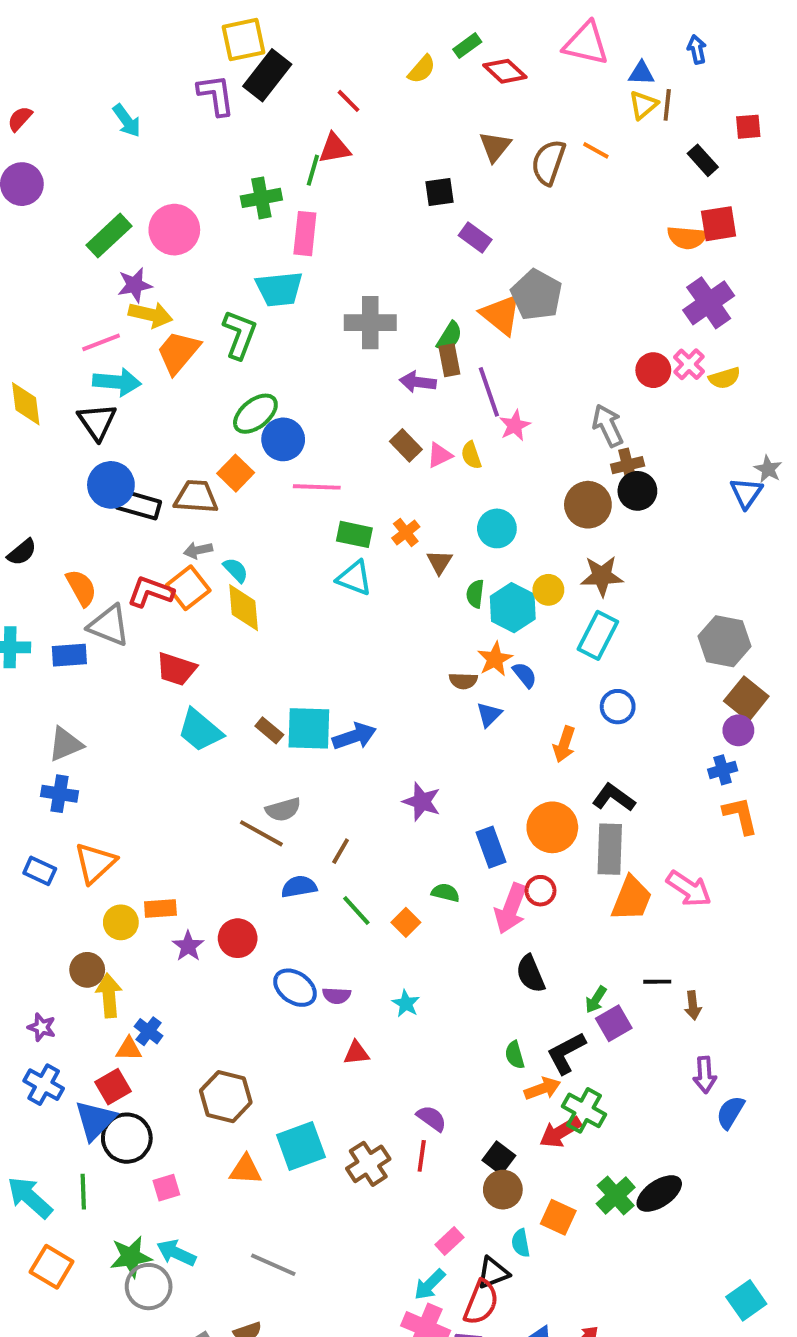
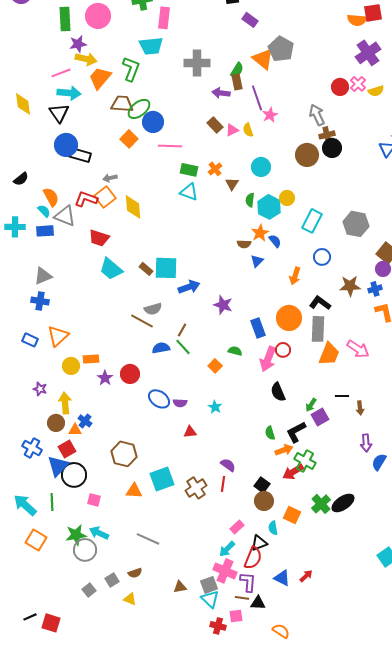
green rectangle: (109, 236) -> (65, 19), turned -50
brown trapezoid: (196, 497) -> (122, 104), moved
cyan semicircle: (236, 570) -> (44, 211), moved
brown star: (602, 576) -> (350, 286), moved
gray hexagon: (725, 641) -> (356, 224), moved
blue arrow: (354, 736) -> (189, 287), moved
green line: (356, 910) -> (183, 347), moved
brown circle: (87, 970) -> (56, 423), moved
purple star: (42, 1027) -> (40, 389), moved
pink square: (166, 1188) -> (94, 500), turned 32

